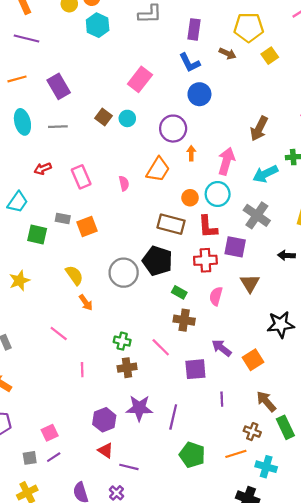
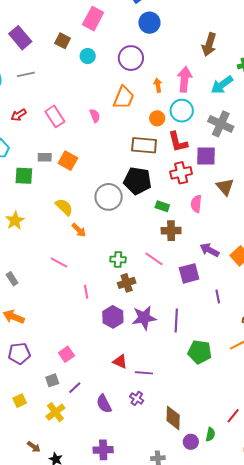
brown square: (103, 117) -> (63, 41), moved
orange arrow: (191, 153) -> (158, 85), moved
orange square: (87, 226) -> (68, 161), turned -30
purple hexagon: (104, 420) -> (113, 317), moved
purple line: (54, 457) -> (75, 388), moved

